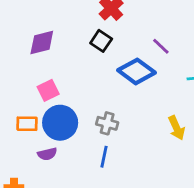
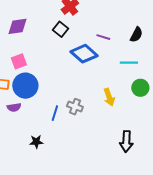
purple line: (161, 46) -> (103, 37), turned -32
gray cross: (107, 123) -> (75, 107), moved

